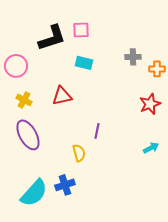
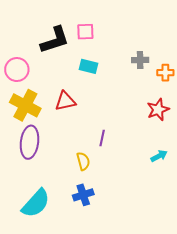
yellow cross: (24, 100) -> (25, 105), size x1.8
purple ellipse: (28, 135) -> (29, 142), turned 36
blue cross: (65, 185) -> (83, 195), moved

